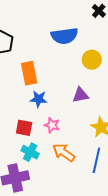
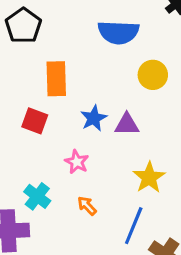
blue star: (39, 99) -> (94, 118), moved, turned 30
red square: (24, 128) -> (35, 121), moved
orange arrow: (64, 153) -> (87, 206), size x0.6

